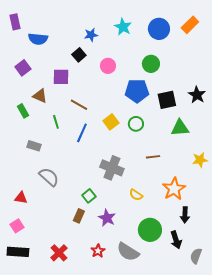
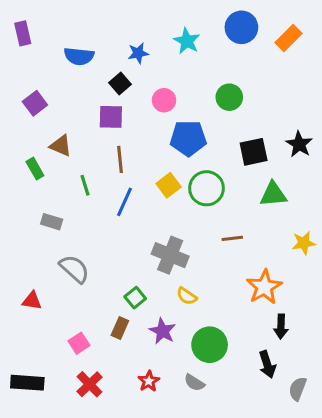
blue circle: (159, 29) -> (241, 27), moved
blue semicircle: (38, 39) -> (79, 56), moved
purple square: (61, 77) -> (111, 117), moved
blue pentagon: (137, 91) -> (188, 138), moved
brown line: (79, 105) -> (120, 159), turned 54
green circle: (136, 124) -> (207, 188), size x1.5
yellow semicircle: (136, 195) -> (187, 296), moved
pink square: (17, 226) -> (79, 343), moved
green circle: (150, 230) -> (210, 345), moved
gray semicircle: (128, 252) -> (194, 383), size x0.6

